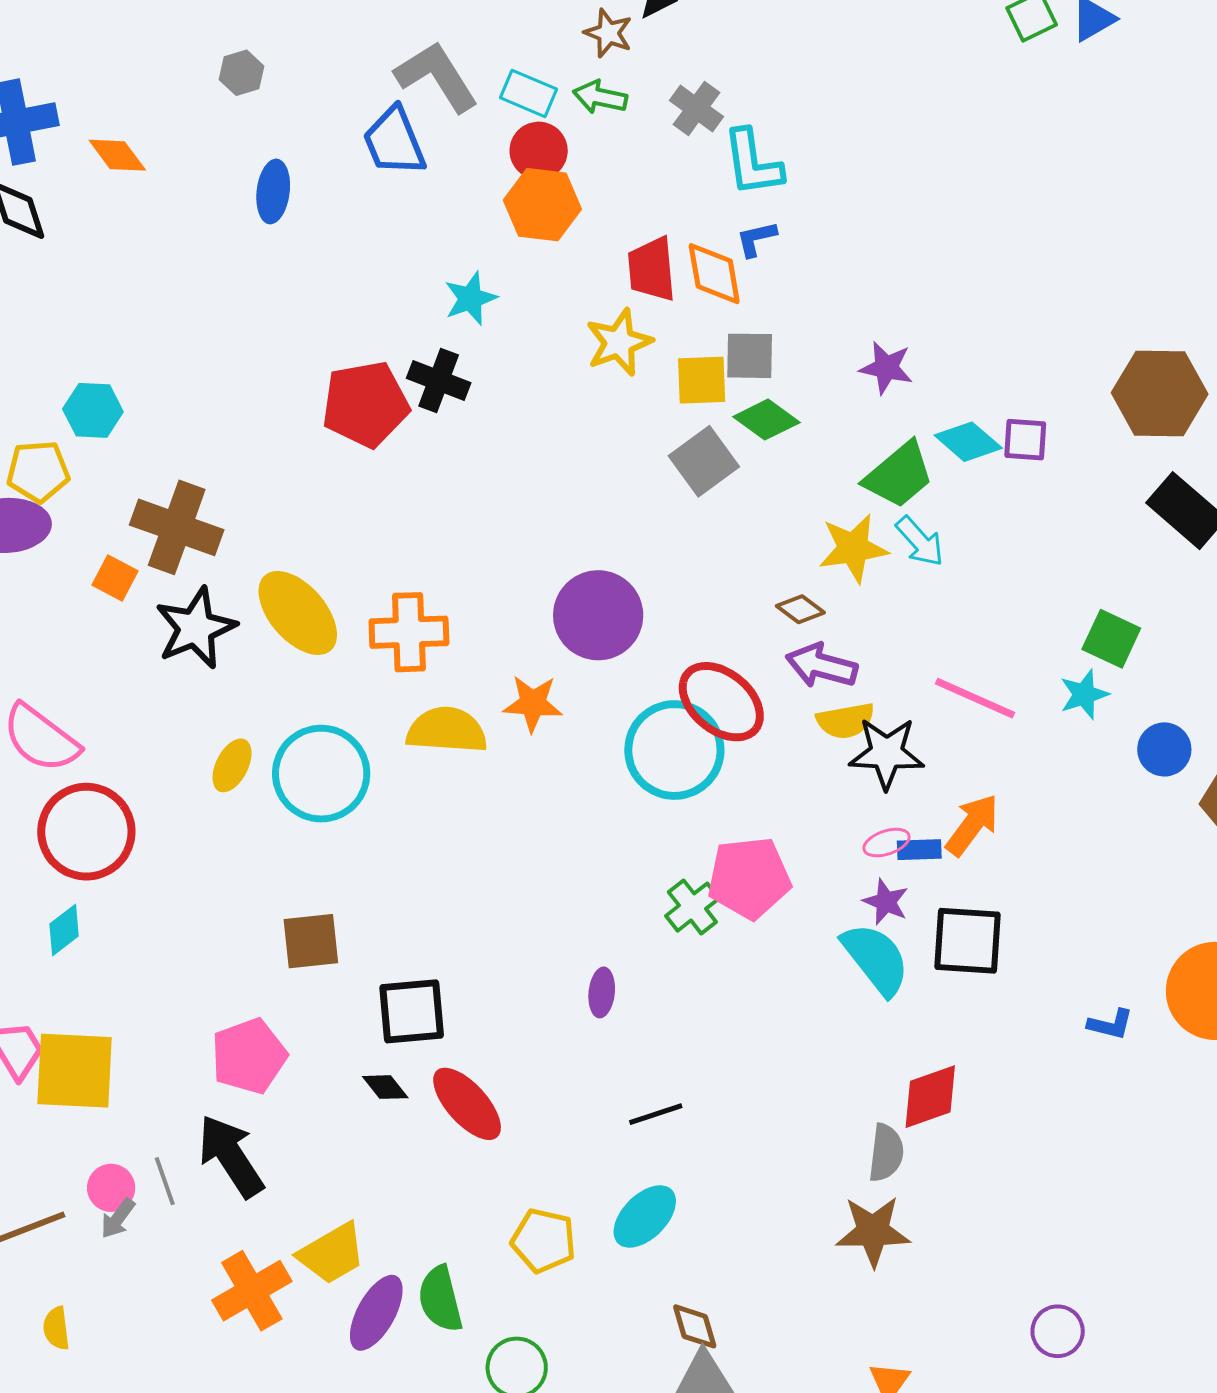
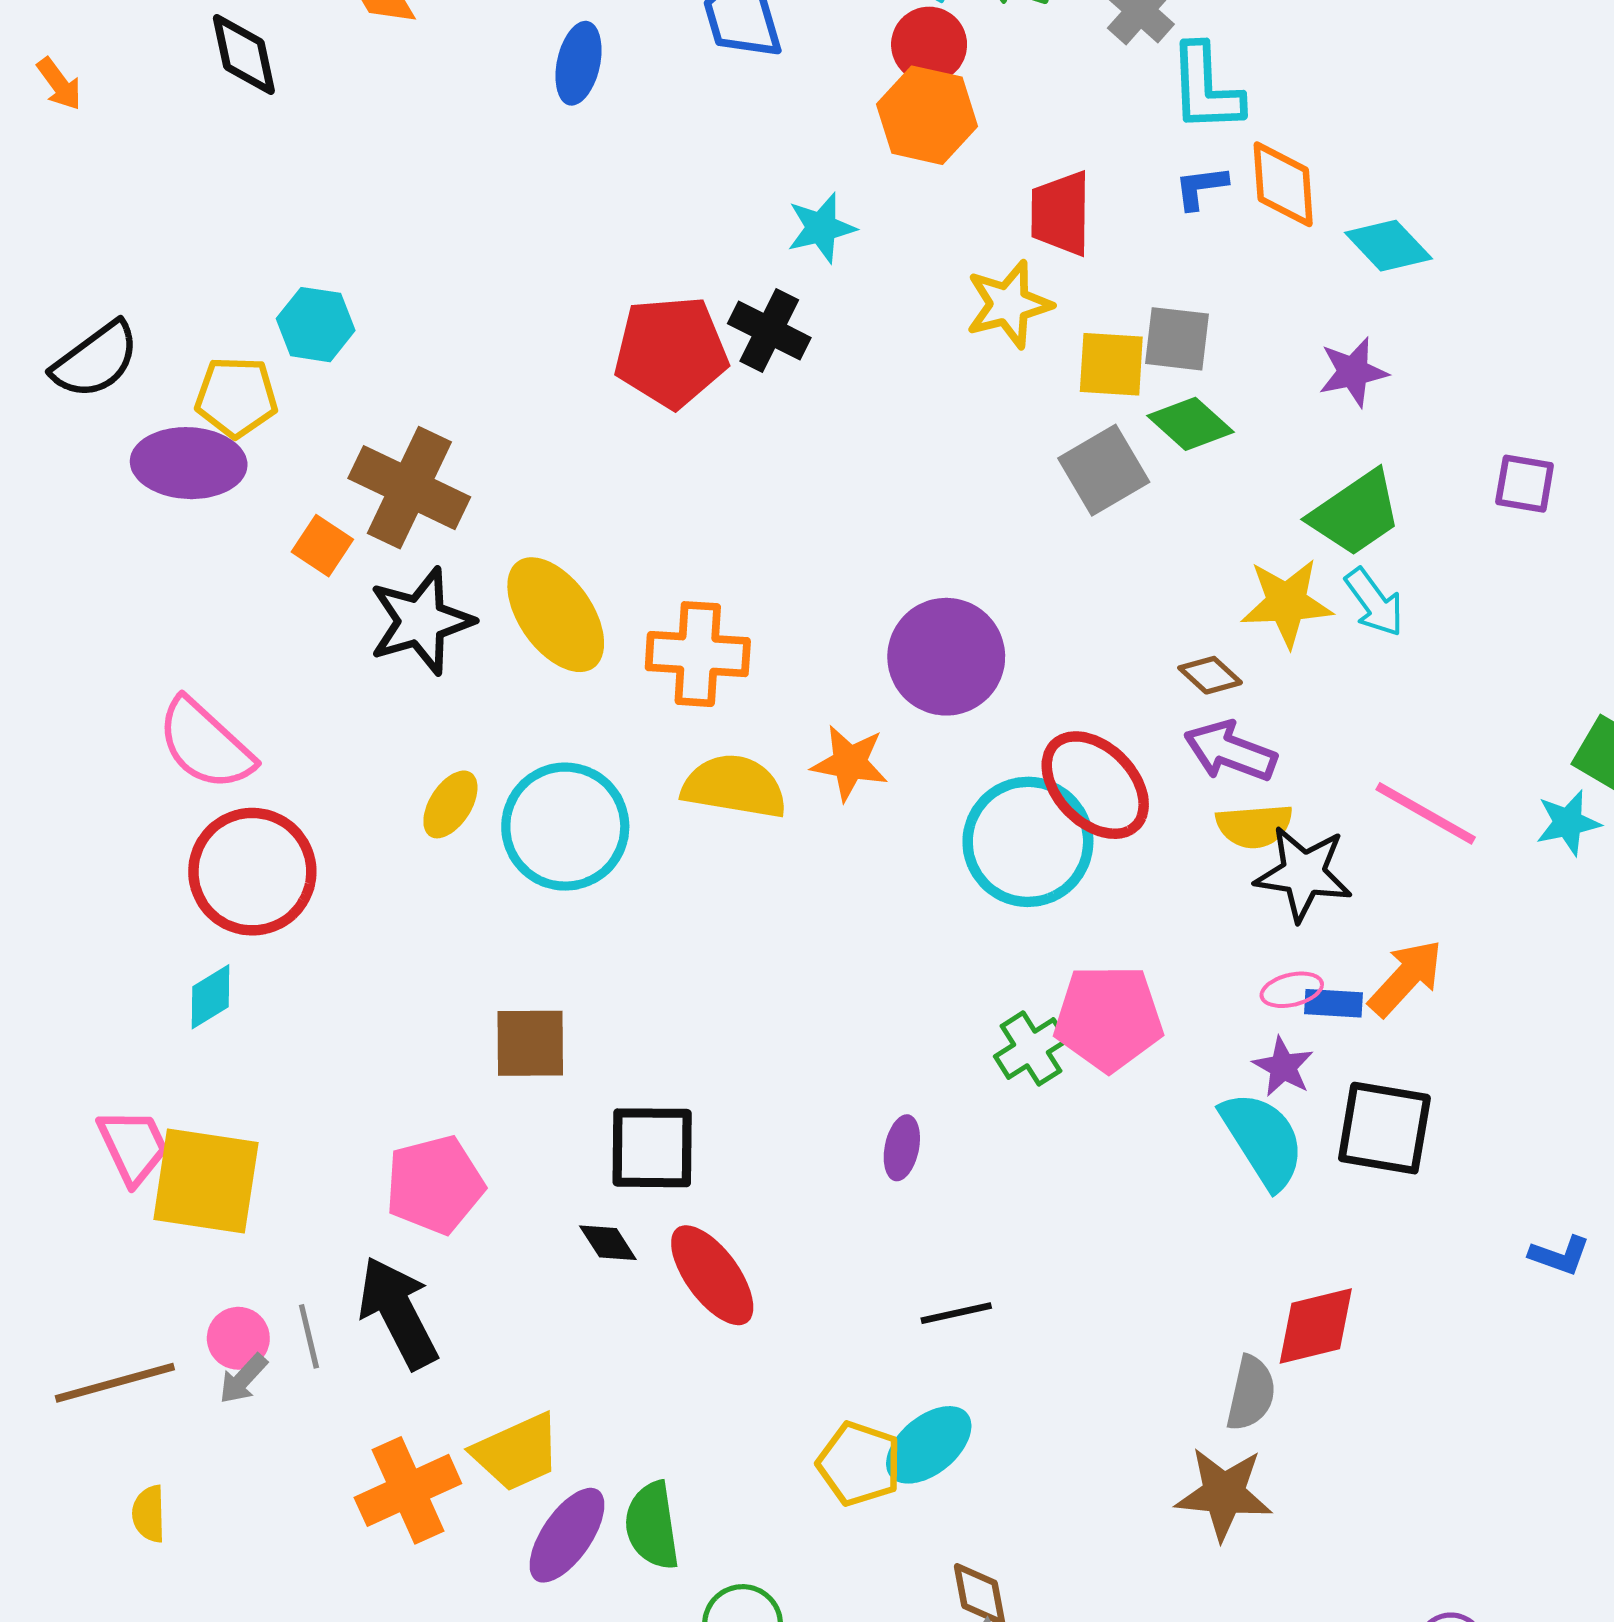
orange diamond: (714, 274) -> (1283, 184), moved
purple star: (886, 368) -> (1353, 372), turned -30
cyan diamond: (968, 442) -> (1388, 246), moved
yellow pentagon: (544, 1241) -> (859, 1464), moved

